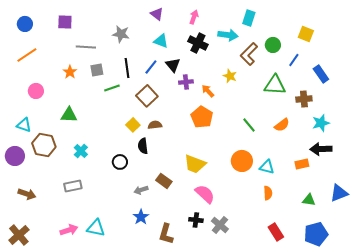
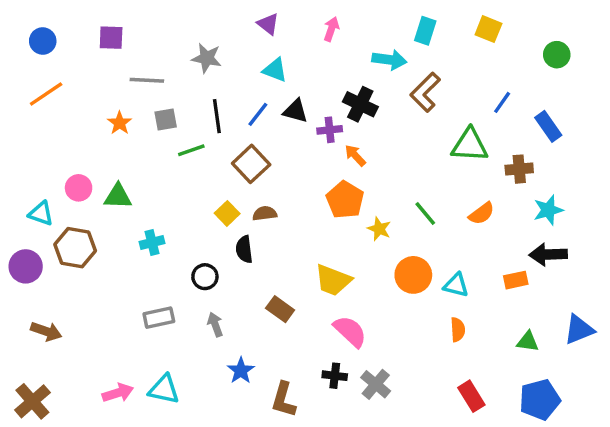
yellow square: (306, 34) -> (488, 29), moved
black cross: (198, 43) -> (360, 104), moved
green circle: (273, 45) -> (557, 55), moved
black triangle: (173, 65) -> (295, 111), turned -35
yellow star: (230, 76) -> (379, 229), moved
purple cross: (186, 82) -> (330, 130), moved
pink circle: (36, 91) -> (79, 188), moved
cyan cross: (81, 151) -> (152, 243), moved, turned 32
gray rectangle: (73, 186) -> (159, 318), moved
gray arrow: (141, 190) -> (215, 324), moved, turned 88

